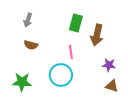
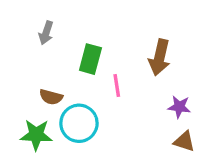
green rectangle: (76, 23) -> (90, 59), moved
brown semicircle: (31, 45) -> (51, 97), moved
cyan circle: (61, 75) -> (79, 123), moved

